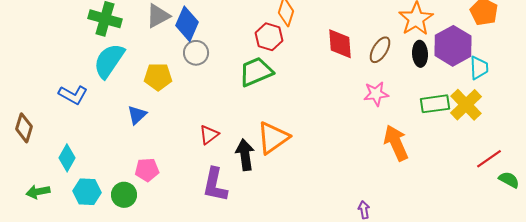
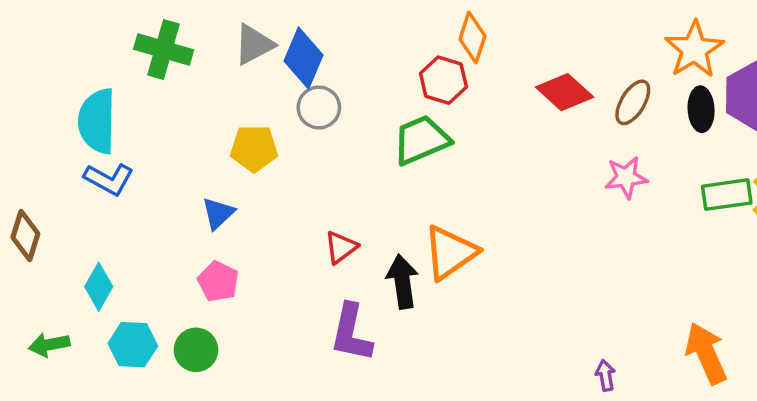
red diamond: (340, 44) -> (565, 92), turned -44
cyan semicircle: (109, 61) -> (97, 121), moved, turned -33
orange arrow: (396, 143) -> (706, 353), moved
pink pentagon: (147, 170) -> (218, 282), moved, turned 30

